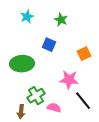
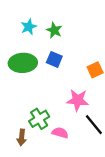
green star: (61, 20) -> (54, 30), moved
green ellipse: (22, 64) -> (23, 63), moved

